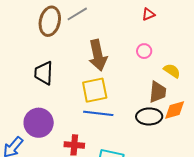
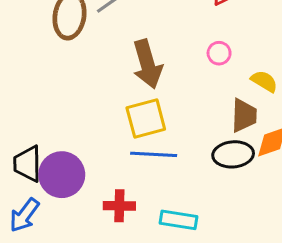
black trapezoid: (44, 73) -> (27, 164), moved

